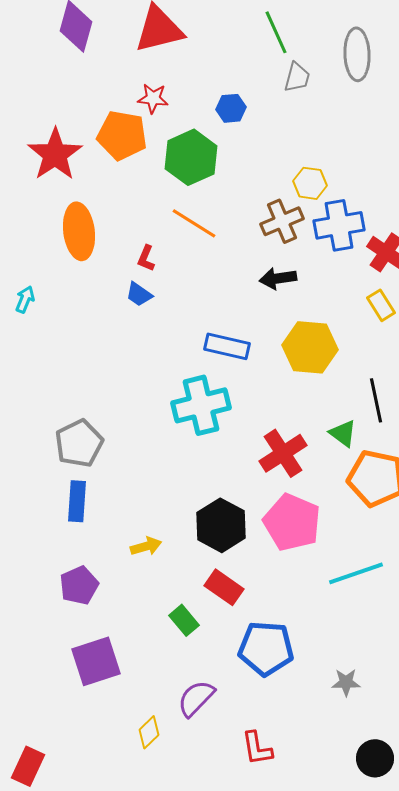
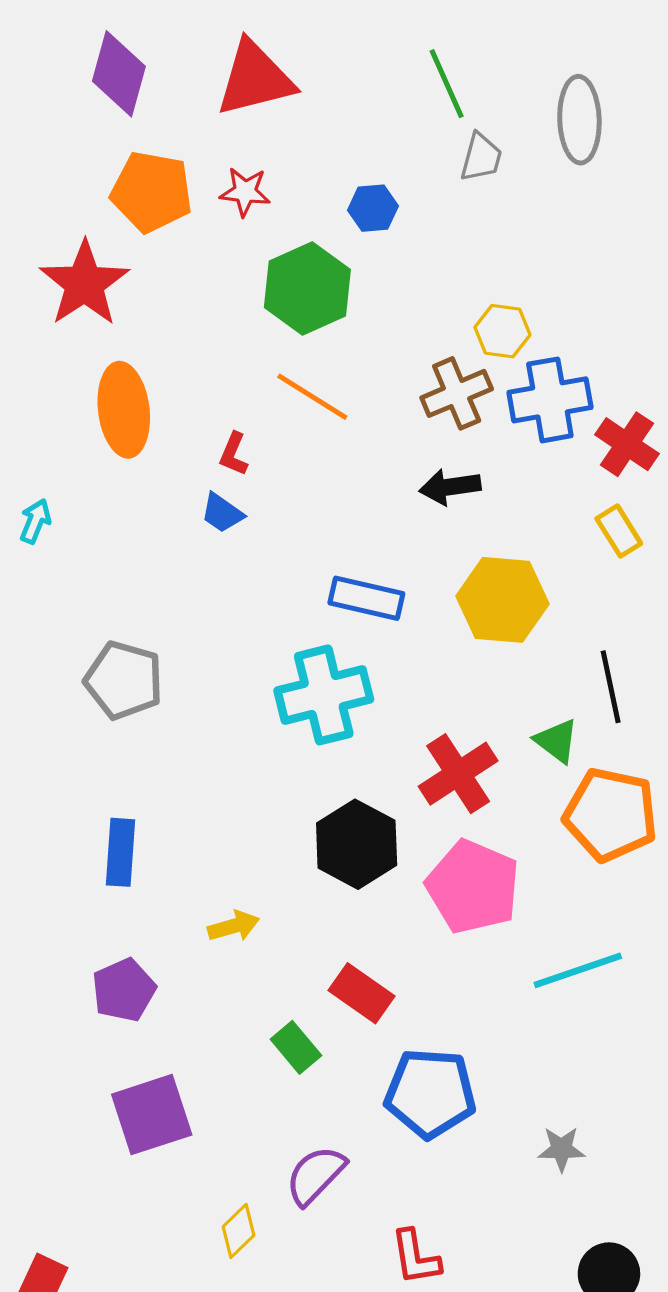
orange pentagon: (122, 135) -> (152, 192), moved
gray pentagon: (79, 443) -> (124, 680), moved, turned -30
black hexagon: (221, 525) -> (357, 844), moved

